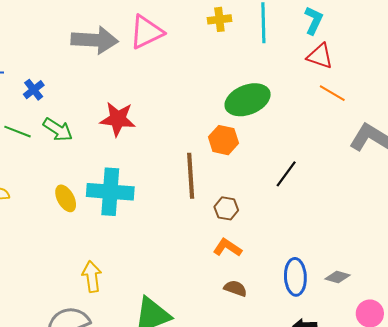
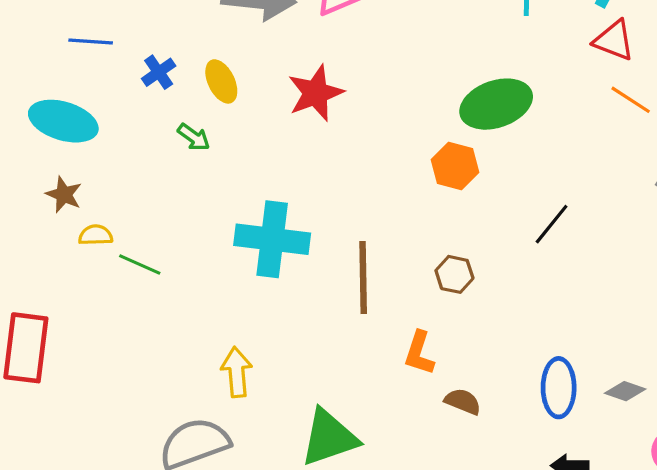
red star: (118, 119) -> (316, 93), moved, turned -30
green arrow: (58, 130) -> (194, 137), size x0.7
green line: (18, 132) -> (140, 264), moved
brown line: (191, 176) -> (363, 278), moved
yellow ellipse: (66, 198) -> (221, 81), moved
orange L-shape: (227, 248) -> (419, 353), moved, turned -108

